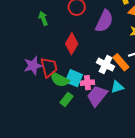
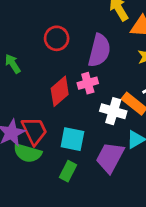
red diamond: (72, 44) -> (60, 91), turned 30
green semicircle: (60, 80) -> (28, 153), moved
pink cross: (87, 83) -> (88, 83), moved

